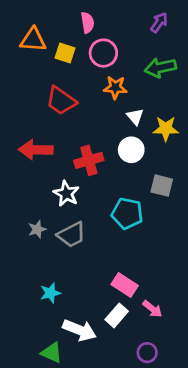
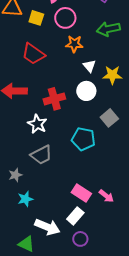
gray square: (162, 186) -> (109, 118), turned 36
gray star: (37, 229) -> (15, 175), moved
pink arrow: (152, 309) -> (106, 196), moved
purple circle: (147, 353) -> (80, 239), moved

